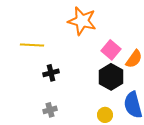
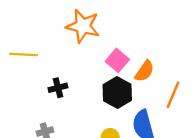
black cross: (51, 73) -> (58, 88), moved

